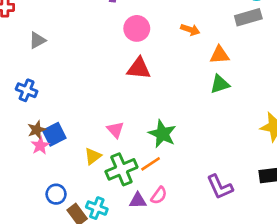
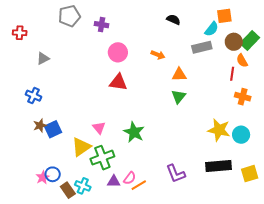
green triangle: (220, 84) -> (179, 97), turned -35
pink star: (40, 146) -> (43, 177), moved
yellow triangle: (93, 156) -> (81, 147), size x1.5
orange line: (151, 164) -> (139, 185), moved

